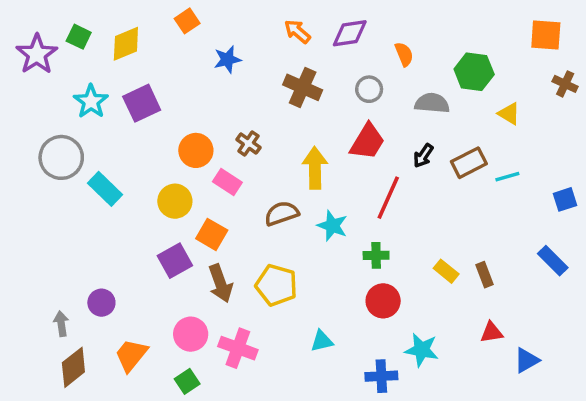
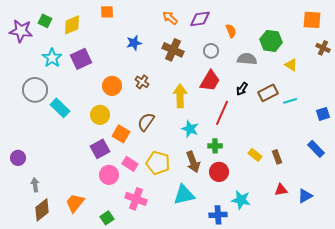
orange square: (187, 21) -> (107, 12), turned 32
purple star: (37, 54) -> (21, 31), turned -30
blue star: (227, 59) -> (134, 43), moved
pink rectangle: (227, 182) -> (130, 164), moved
brown semicircle: (282, 213) -> (146, 122), moved, turned -36
brown arrow: (220, 283) -> (193, 162), moved
purple circle: (101, 303) -> (18, 158), moved
pink circle: (191, 334) -> (109, 175), moved
cyan triangle: (322, 341) -> (184, 195), size x1.6
blue triangle: (527, 360) -> (305, 196), moved

